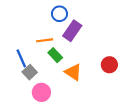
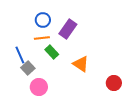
blue circle: (59, 14) -> (43, 20), moved
red circle: (109, 65) -> (114, 83), moved
orange triangle: (73, 72) -> (81, 64), moved

